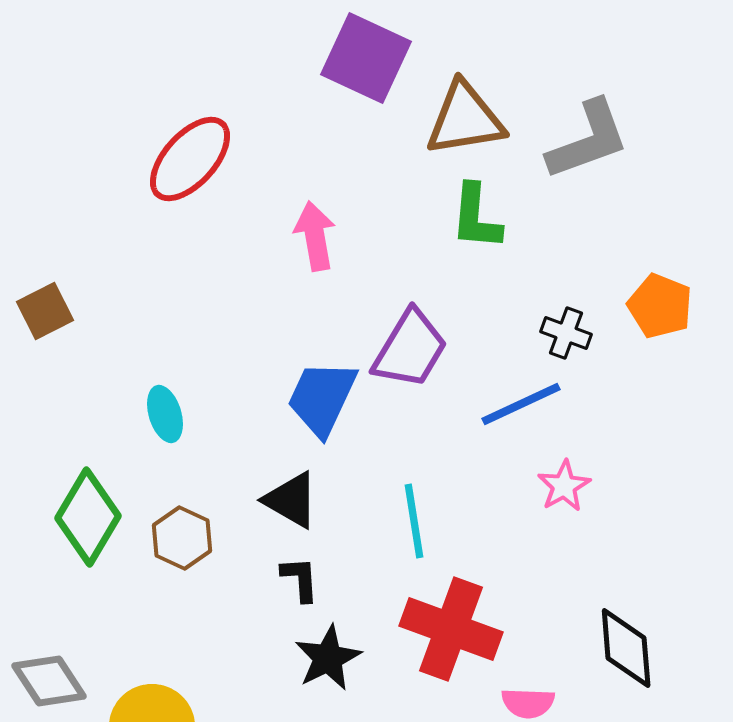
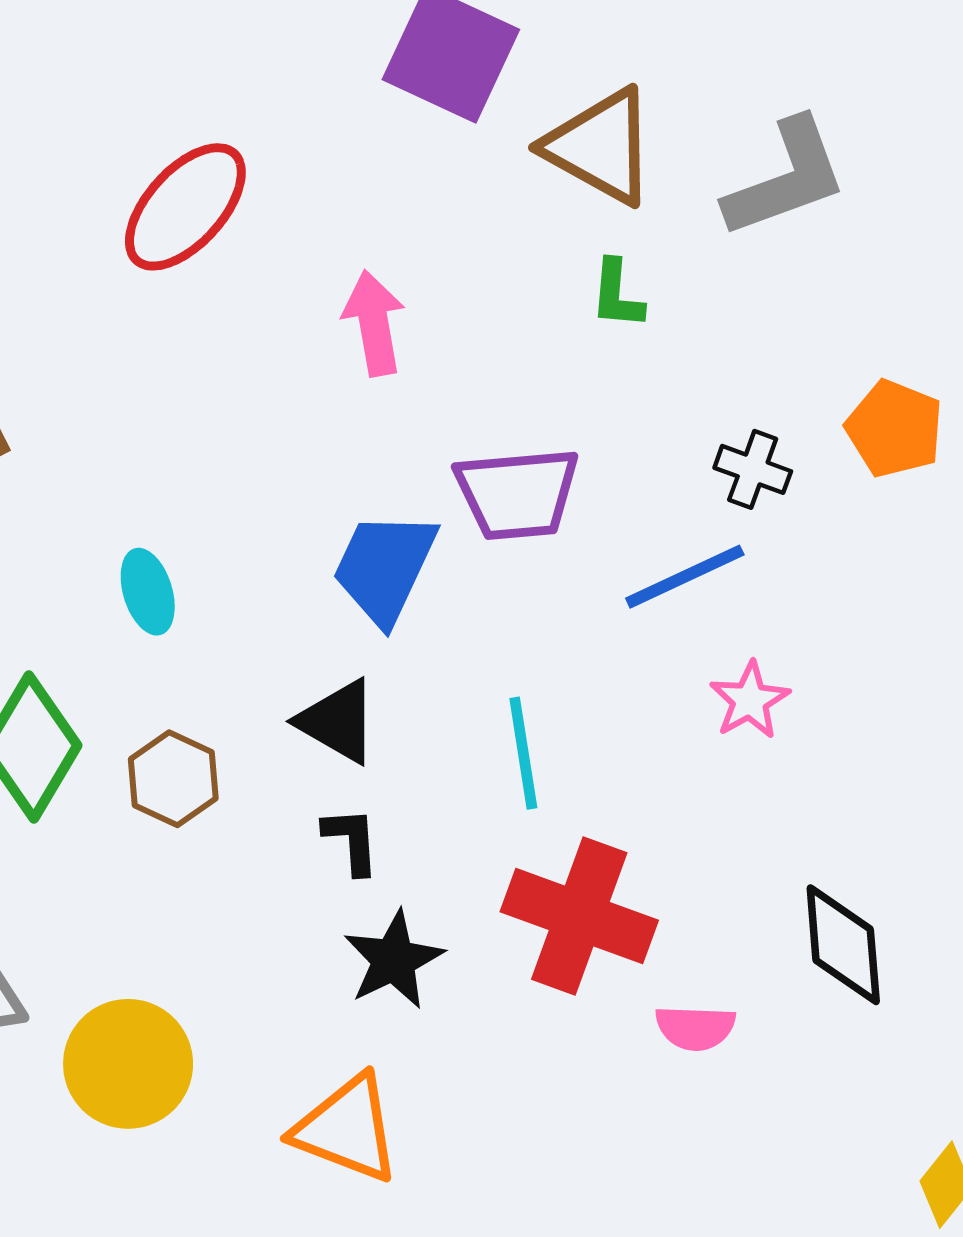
brown triangle: (465, 119) -> (600, 147), turned 38
green L-shape: (476, 217) -> (617, 294), size x0.7
purple trapezoid: (410, 349) -> (517, 494), turned 54

